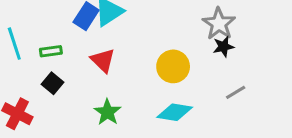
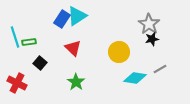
green rectangle: (51, 51) -> (29, 42), moved
cyan diamond: (175, 112) -> (135, 78), moved

